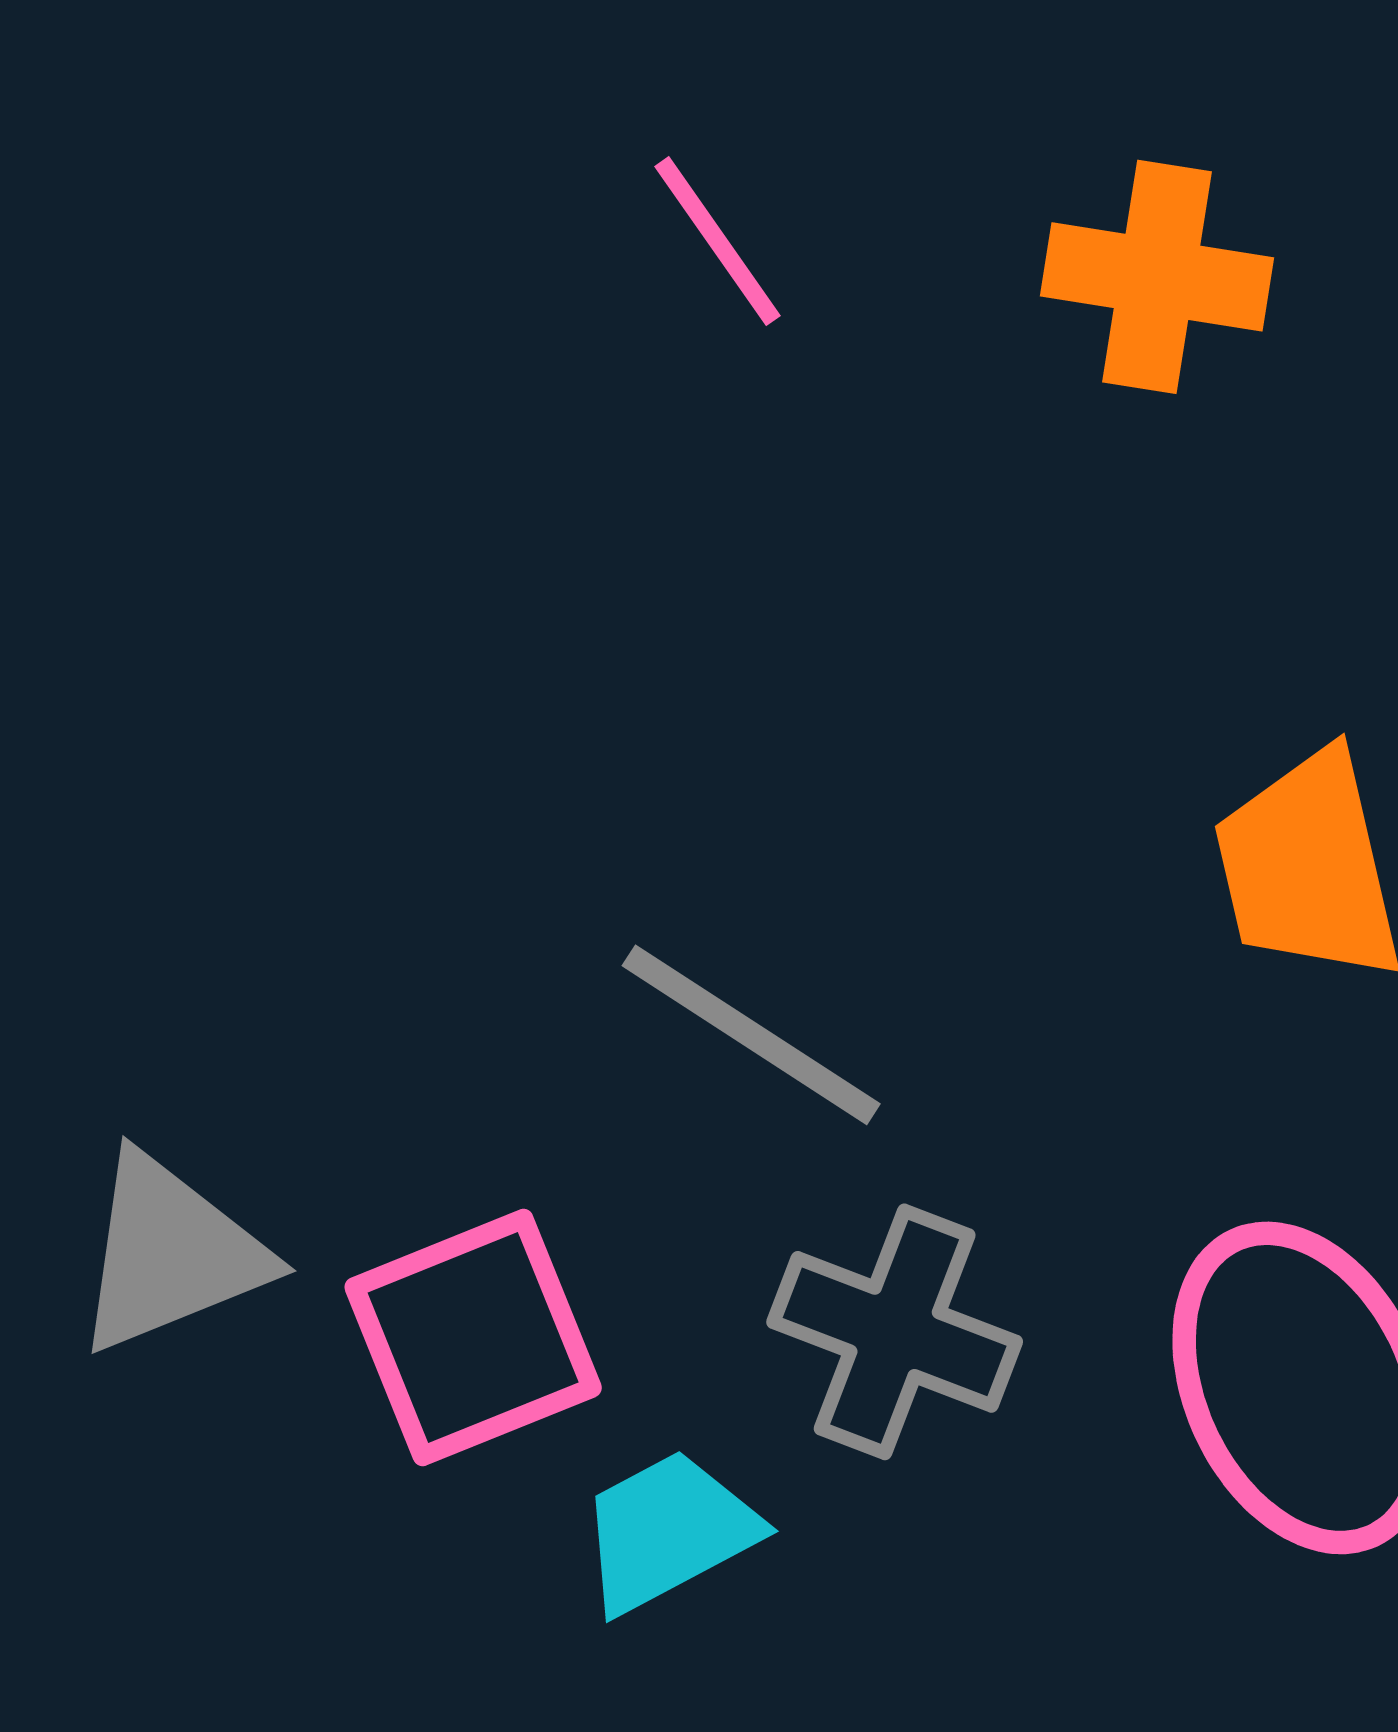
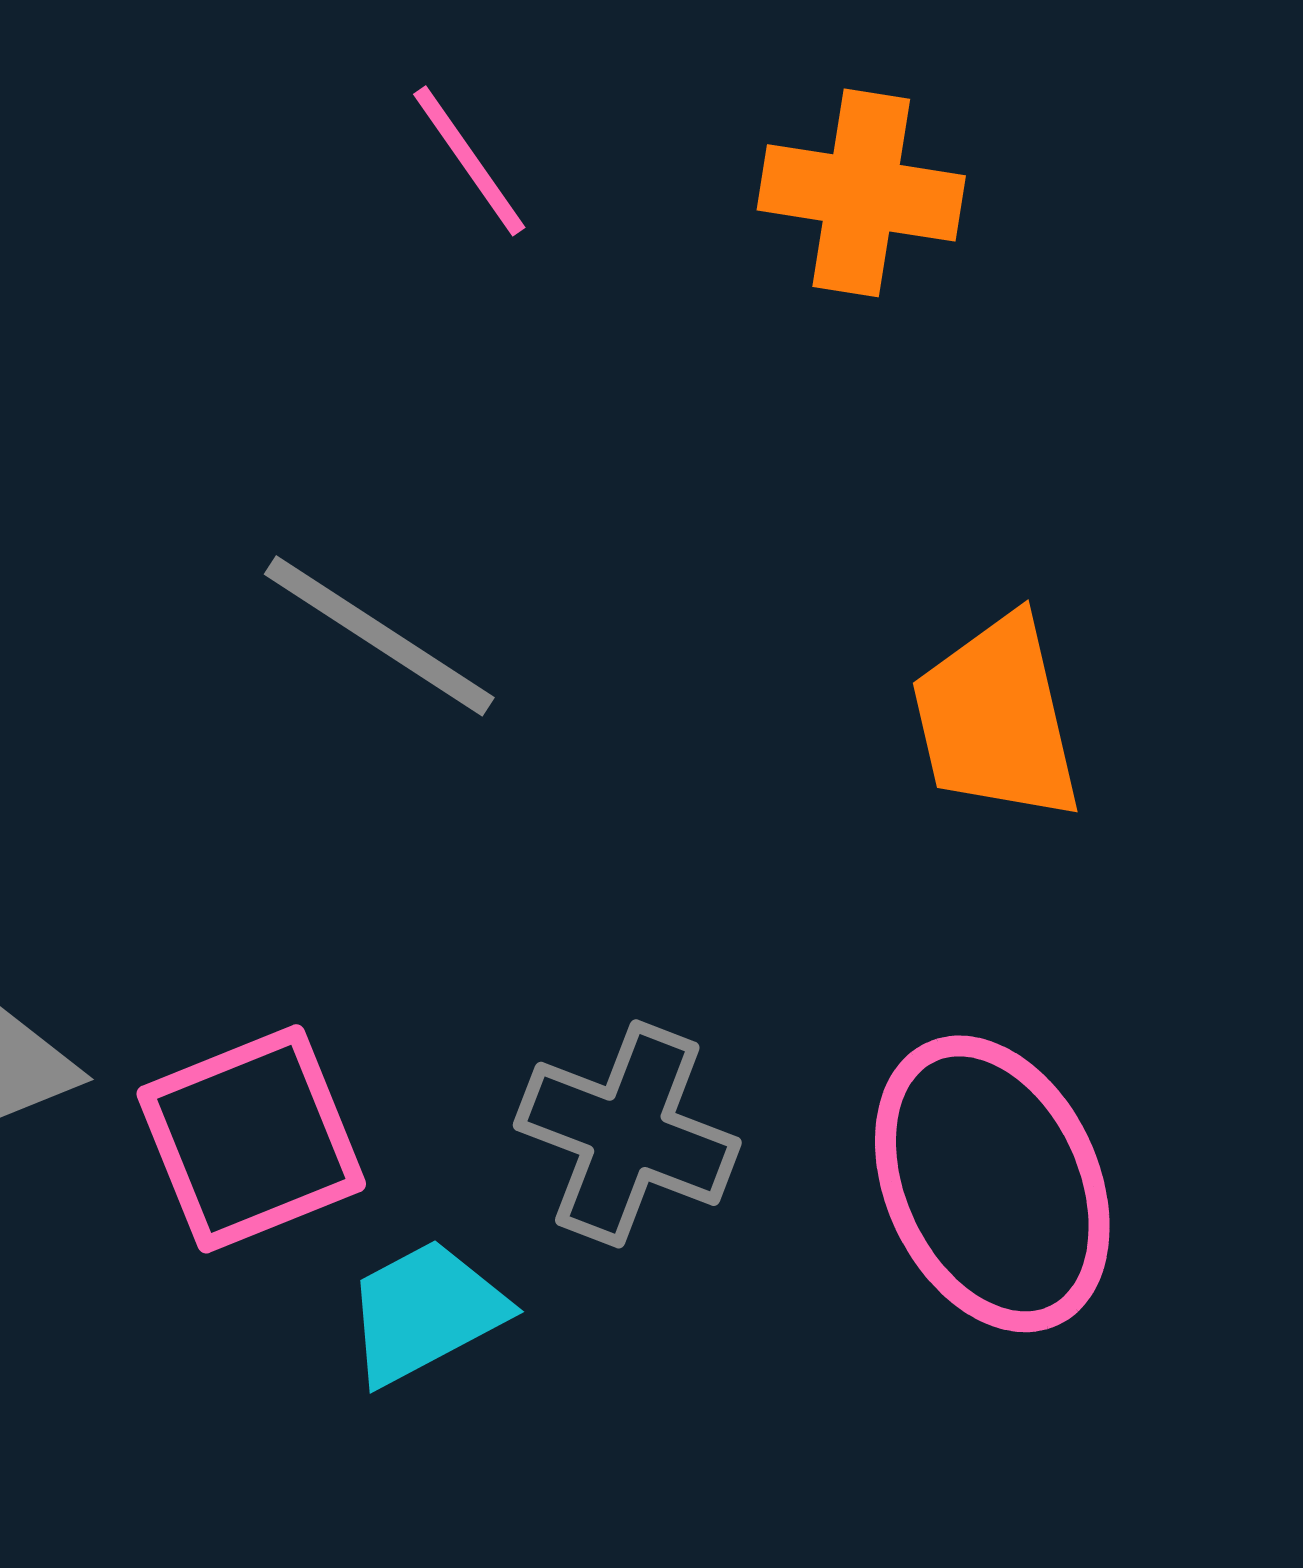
gray line: (751, 1035) -> (379, 636), moved

